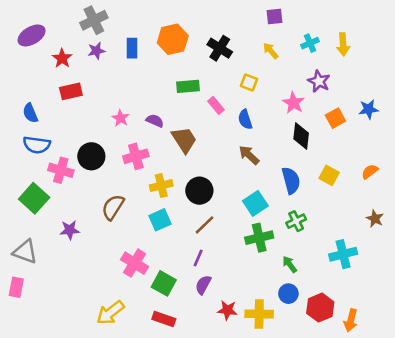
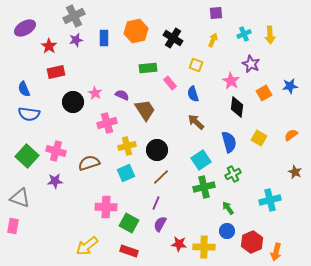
yellow arrow: (271, 51) -> (213, 40), turned 64
black circle: (91, 156) -> (73, 102), moved
pink cross: (61, 170) -> (56, 151), moved
brown semicircle: (113, 207) -> (89, 163), turned 40
pink cross: (135, 263) -> (106, 207), turned -30

